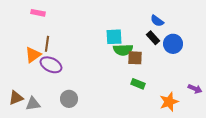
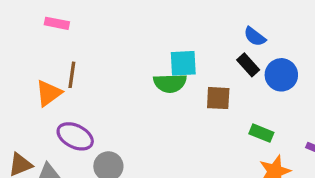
green semicircle: (123, 50) -> (170, 83), moved
purple ellipse: (51, 65) -> (75, 136), moved
green rectangle: (138, 84) -> (261, 133), moved

